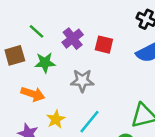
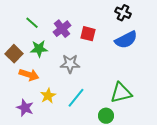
brown square: (15, 55) -> (14, 54), moved, turned -30

